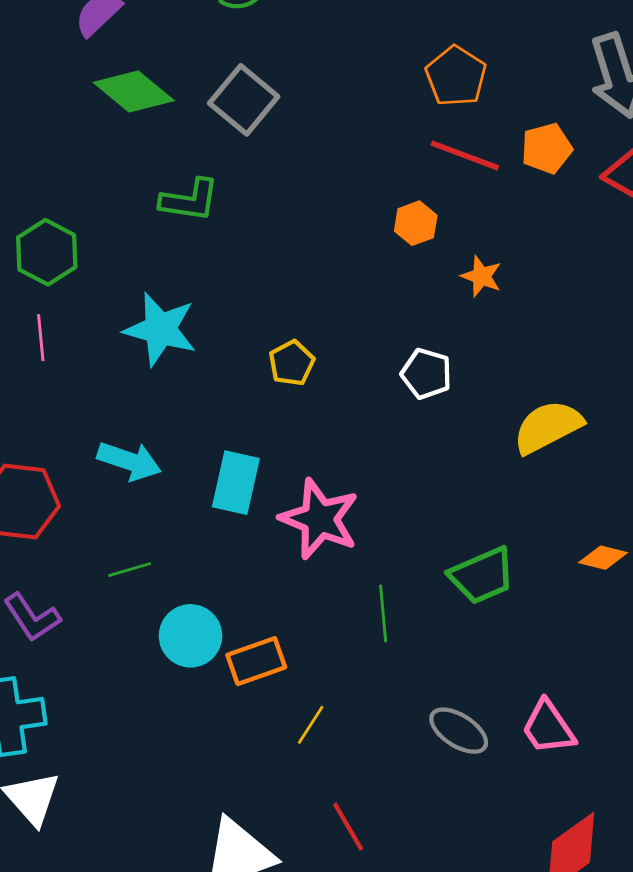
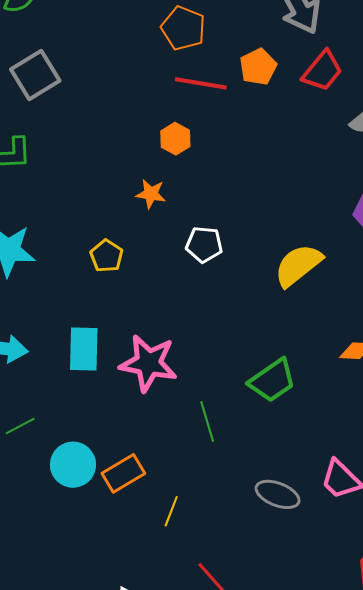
gray square: (244, 100) -> (35, 75), turned 30
orange star: (481, 276) -> (151, 194), moved

